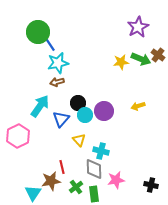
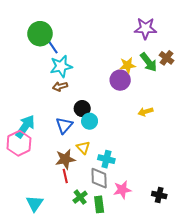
purple star: (138, 27) -> (145, 28), turned 30
green arrow: (141, 59) -> (149, 62), turned 30
cyan arrow: (40, 106) -> (25, 126), moved
purple circle: (104, 111) -> (120, 80), moved
brown star: (51, 181) -> (65, 159), moved

